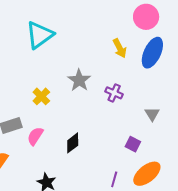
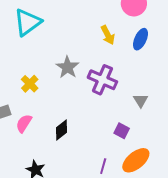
blue ellipse: (152, 53) -> (140, 39), size x0.7
purple cross: (114, 93) -> (102, 80), size x1.6

